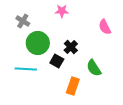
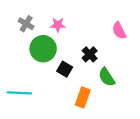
pink star: (62, 11) -> (58, 25), moved
black cross: (71, 47) -> (90, 54), moved
cyan line: (26, 69) -> (19, 93), moved

